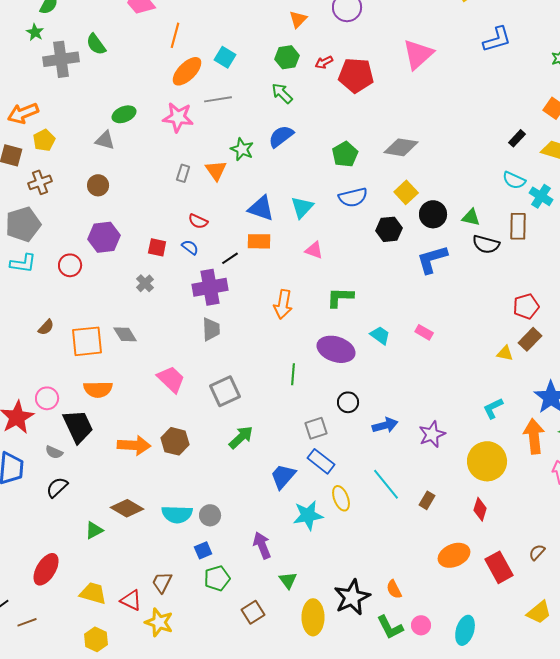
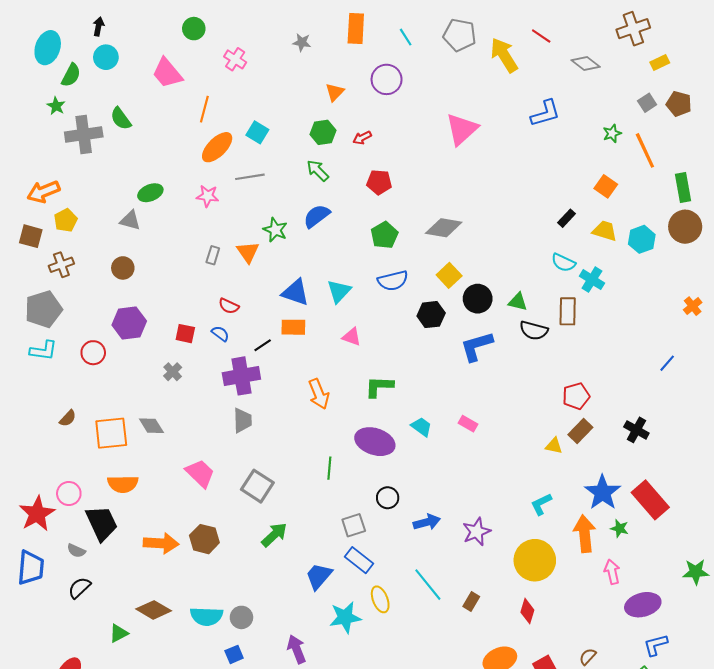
red pentagon: (356, 75) -> (379, 182), moved, size x0.7
pink star: (178, 117) -> (208, 196), size x0.7
orange arrow: (283, 304) -> (319, 394), turned -32
gray square: (225, 391) -> (257, 486), turned -32

